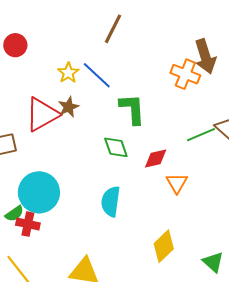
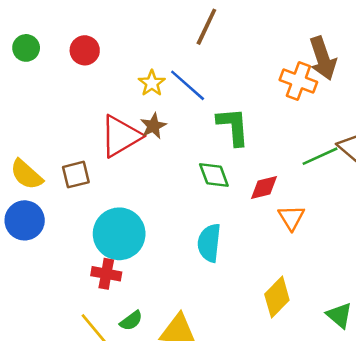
green semicircle: (14, 214) -> (131, 321), moved

